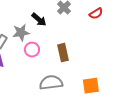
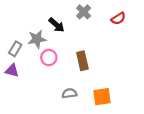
gray semicircle: (51, 83) -> (69, 93), size x0.6
orange square: (91, 86) -> (102, 97), moved

